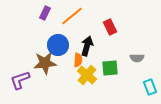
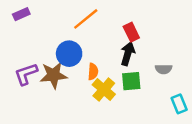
purple rectangle: (45, 13) -> (21, 14), moved, turned 40
black arrow: (87, 46) -> (128, 54), moved
purple L-shape: (20, 80) -> (26, 74), moved

